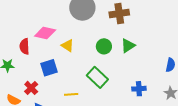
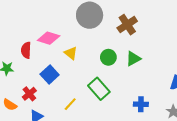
brown cross: (119, 13) -> (127, 25), turned -30
blue square: (49, 68) -> (50, 75), turned -30
yellow line: (71, 94) -> (70, 104), turned -48

